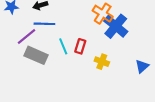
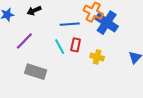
blue line: (44, 24) -> (70, 24), moved
gray rectangle: (36, 55) -> (36, 72), moved

